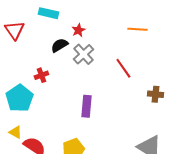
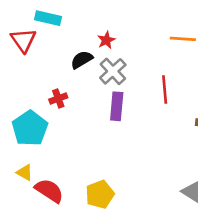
cyan rectangle: (48, 13) -> (48, 18), moved
red line: (123, 68) -> (165, 89), turned 30
purple rectangle: (86, 106) -> (117, 106), moved

